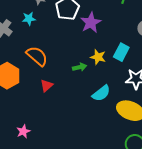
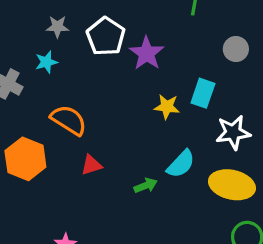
green arrow: (80, 67) -> (146, 186), moved
red triangle: (47, 86) -> (91, 165), turned 32

